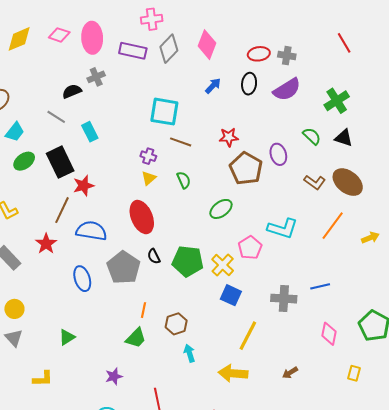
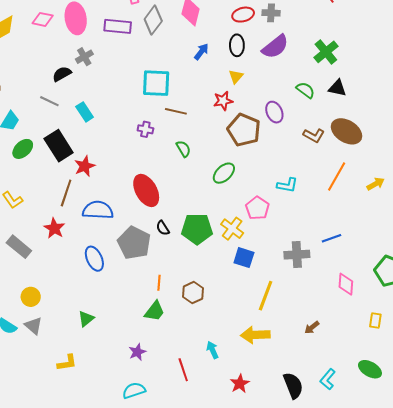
yellow triangle: (149, 178) -> (236, 77), moved
cyan L-shape: (283, 228) -> (287, 185), size x0.7
cyan arrow: (189, 353) -> (212, 350), moved

